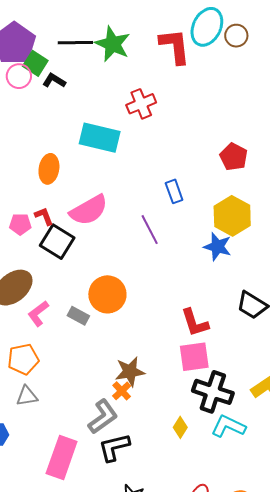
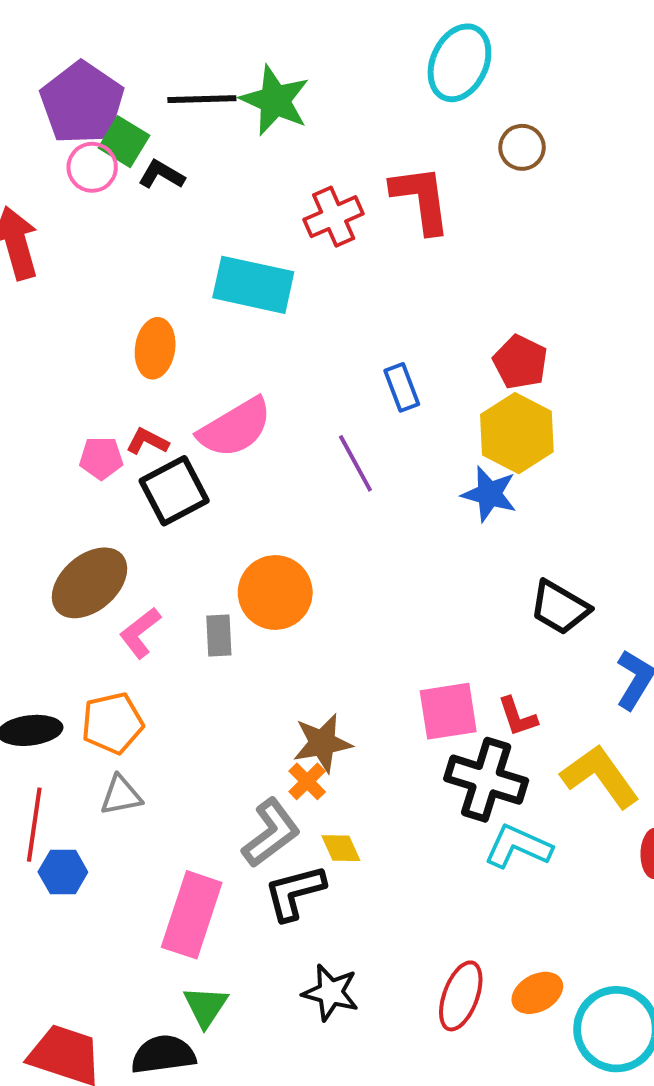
brown circle: (236, 36) -> (522, 147), moved
red L-shape: (175, 46) -> (421, 199), moved
red pentagon: (234, 157) -> (520, 362), moved
red L-shape: (44, 216) -> (147, 441), turned -40
black square: (57, 242) -> (174, 491), turned 32
gray rectangle: (78, 316) -> (219, 636), turned 60
red L-shape: (195, 323) -> (517, 717), moved, size x0.7
yellow diamond: (180, 427) -> (341, 848), moved, turned -55

